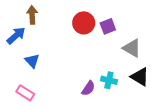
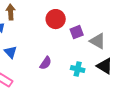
purple square: (108, 26) -> (77, 32), moved
purple semicircle: (88, 88) -> (46, 63), moved

